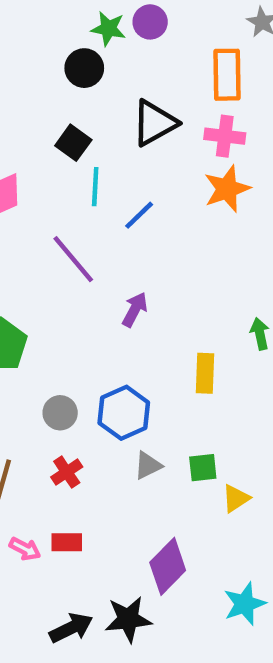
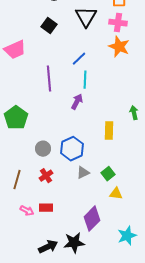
black triangle: (155, 123) -> (86, 17), turned -30
cyan line: (95, 187) -> (85, 80), moved
orange star: (227, 189) -> (119, 47), turned -30
purple line: (73, 259) -> (49, 79), turned 35
green square: (203, 468) -> (108, 174), turned -32
yellow triangle: (236, 498) -> (116, 194), moved, turned 40

